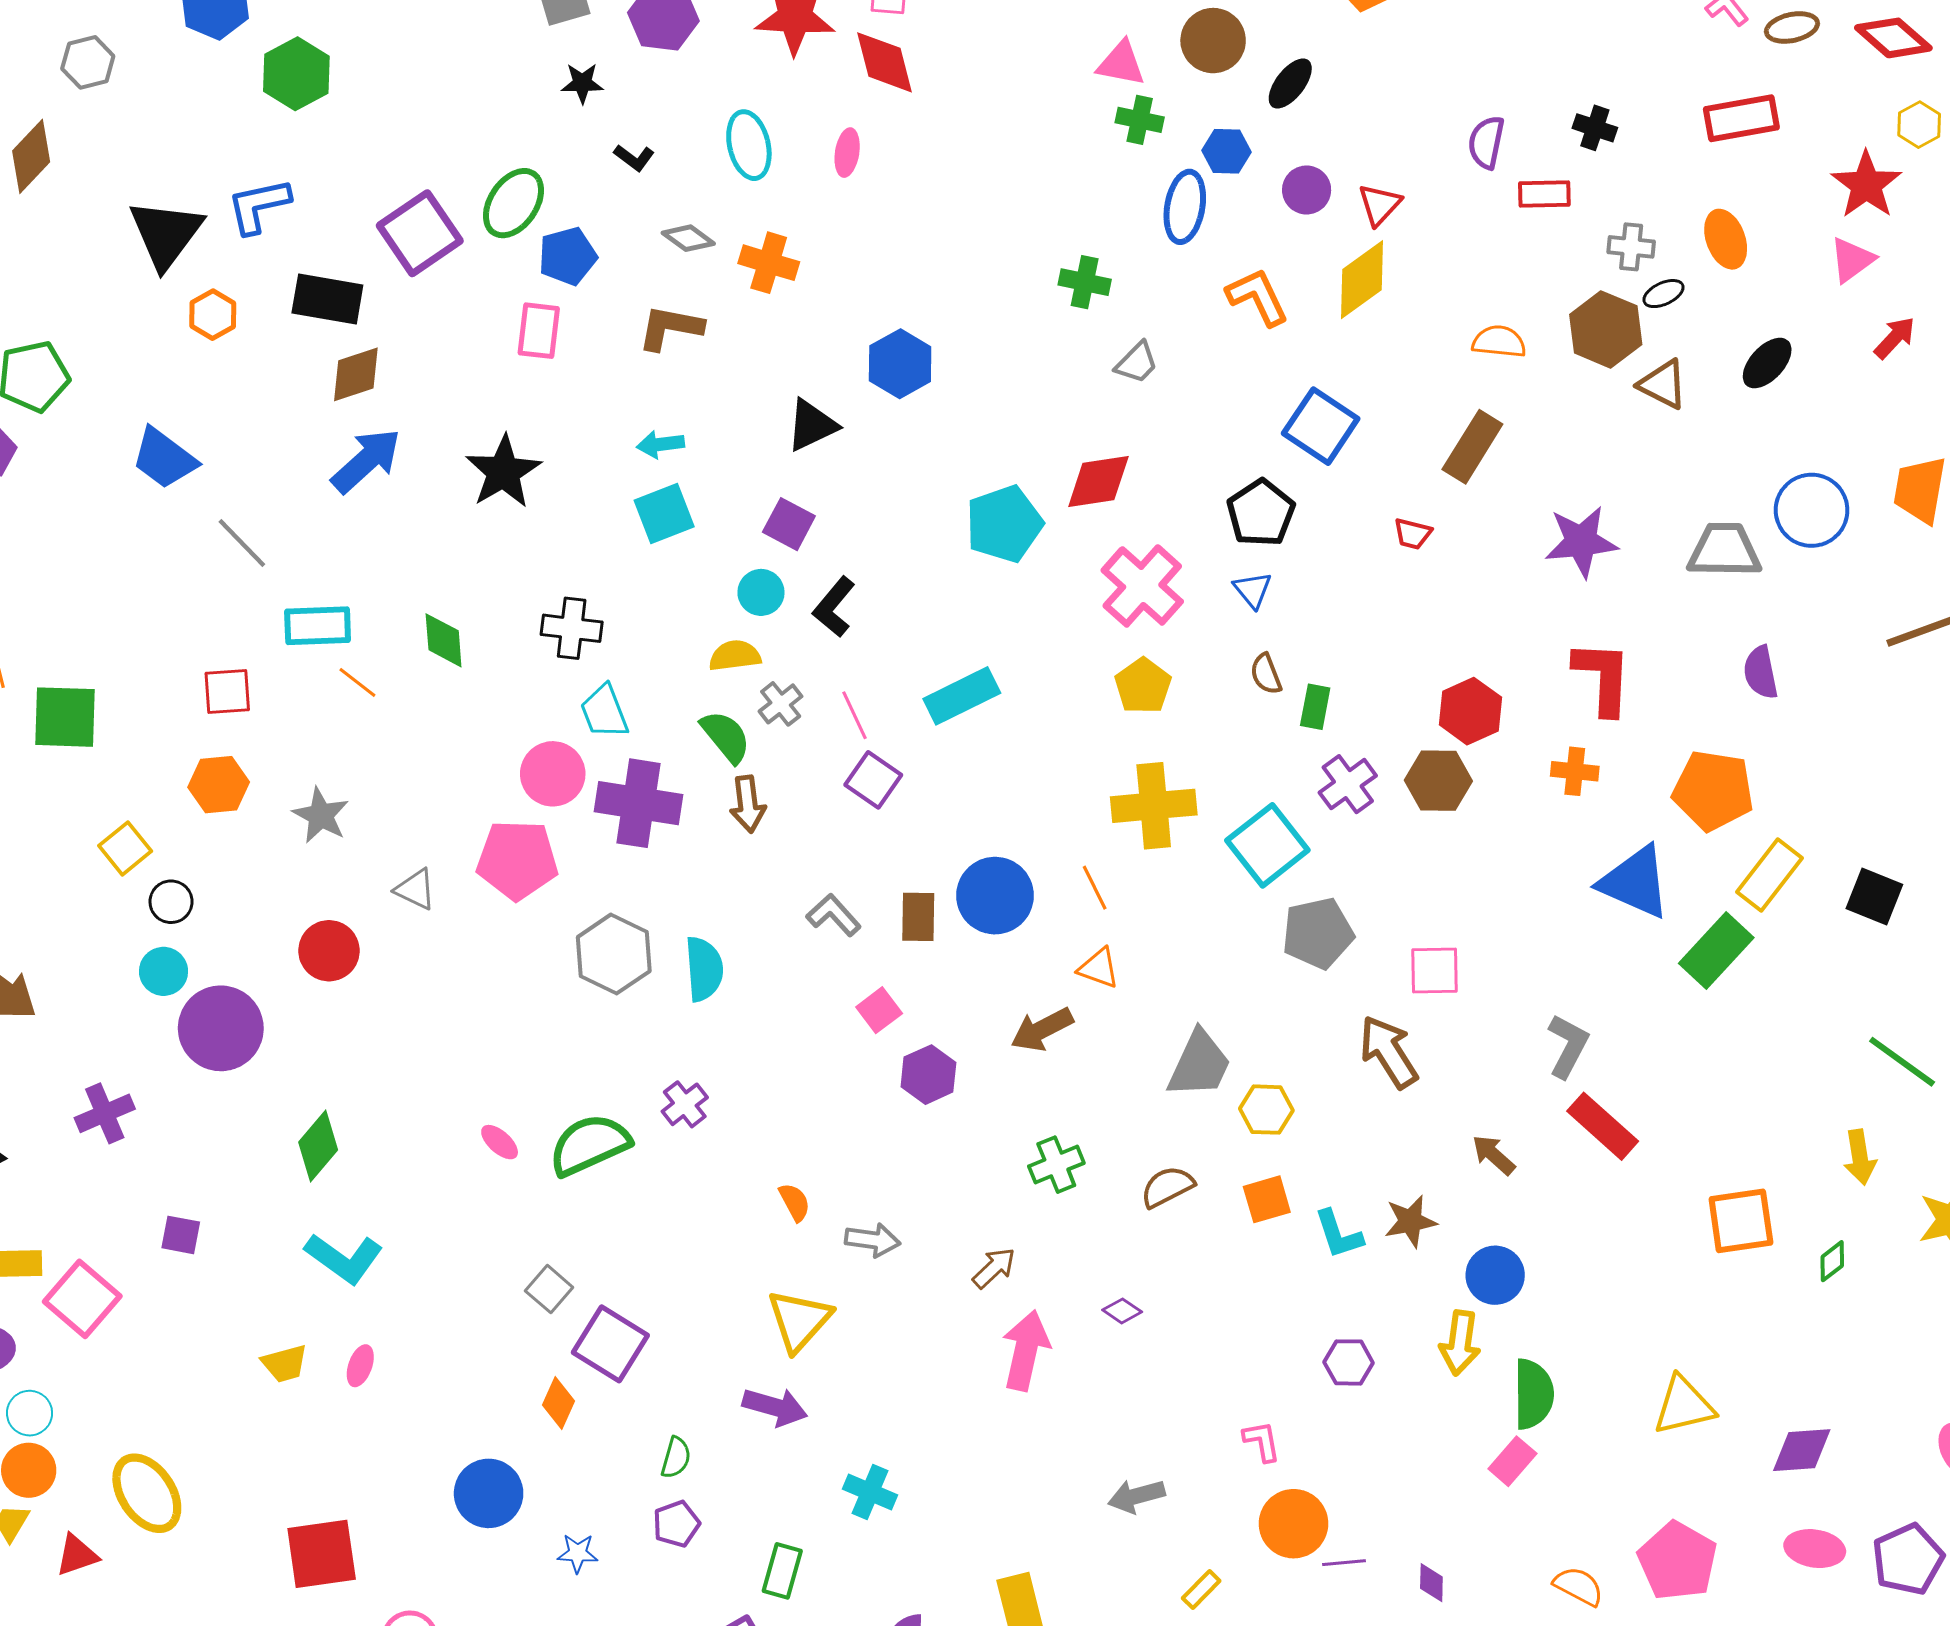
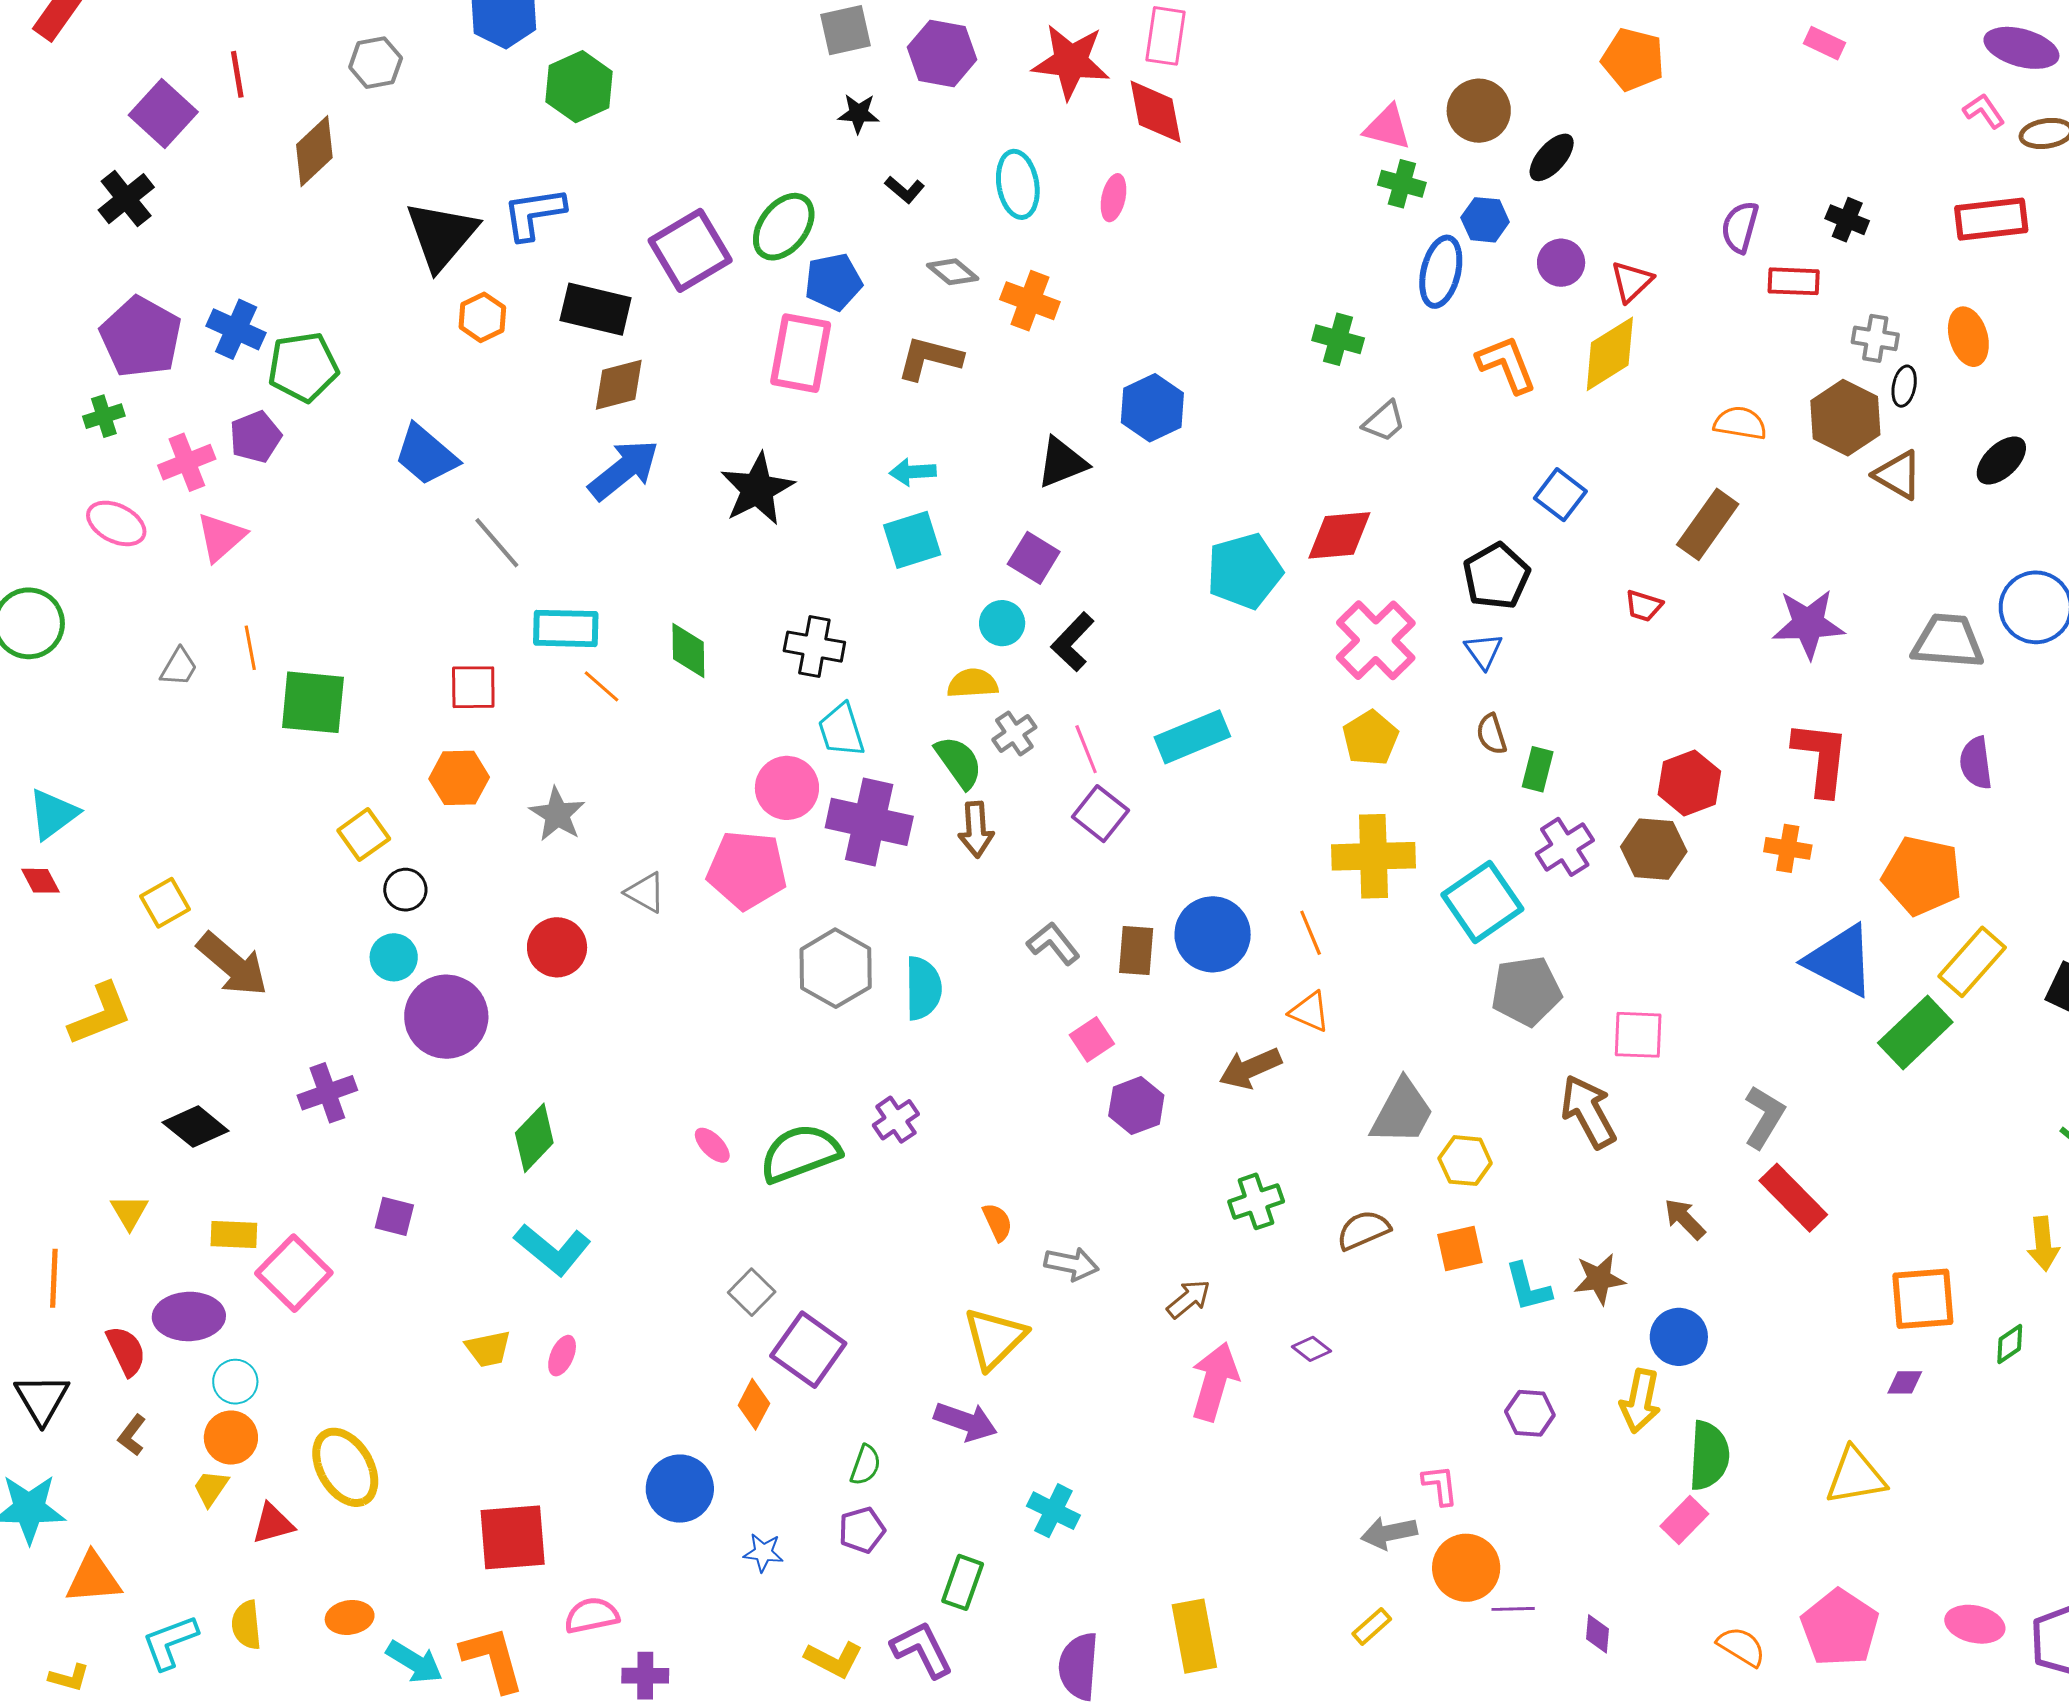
black ellipse: (1663, 294) -> (1904, 386), turned -57
pink rectangle: (539, 331) -> (801, 353), size x1.4
blue square: (1321, 426) -> (1560, 495), size x0.7
purple diamond: (1802, 1450) -> (1905, 1382), moved, size x0.6
gray arrow: (1136, 1496) -> (1389, 1533), moved

